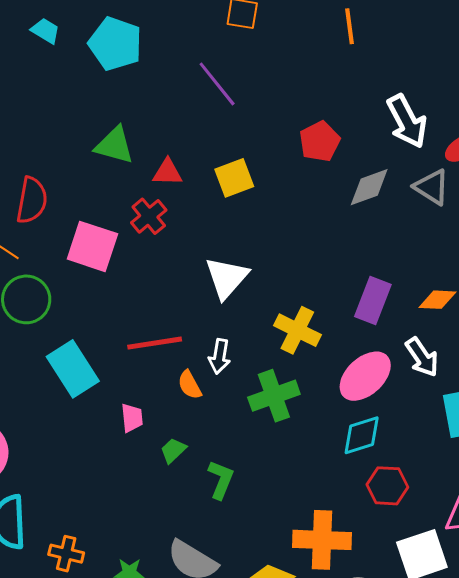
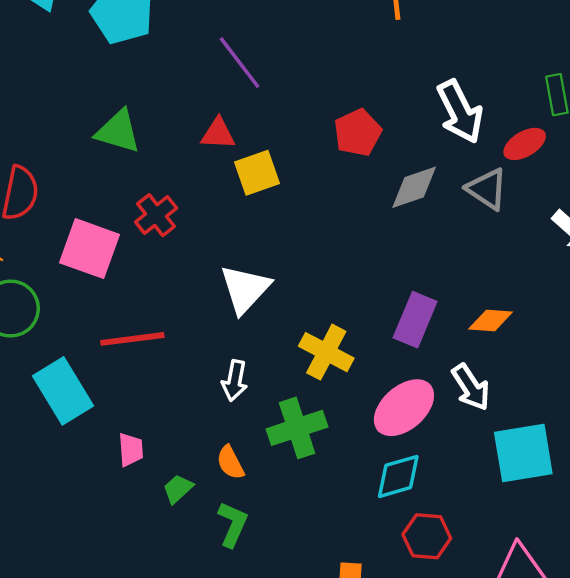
red triangle: (167, 172) -> (218, 134), moved
red line: (155, 343) -> (132, 339), moved
orange semicircle: (190, 385) -> (230, 463), moved

